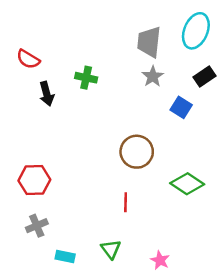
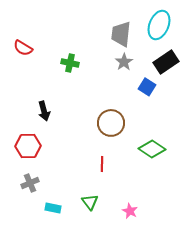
black rectangle: (205, 76) -> (166, 62), size x1.4
black arrow: (47, 94) -> (44, 111), moved

